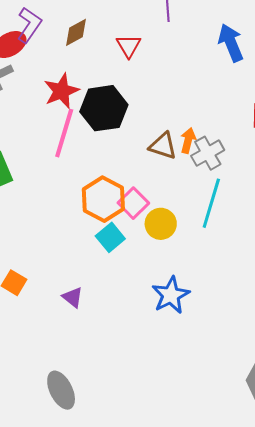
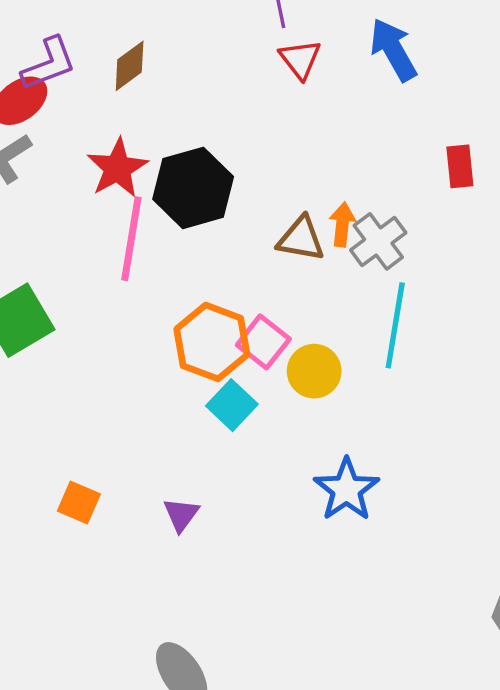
purple L-shape: (29, 25) -> (49, 64), turned 42
red triangle: (129, 46) -> (300, 59), moved
purple triangle: (73, 297) -> (181, 515), turned 35

